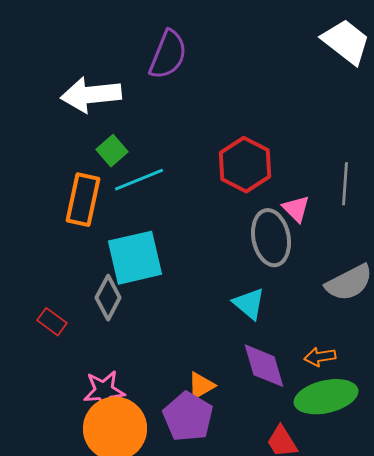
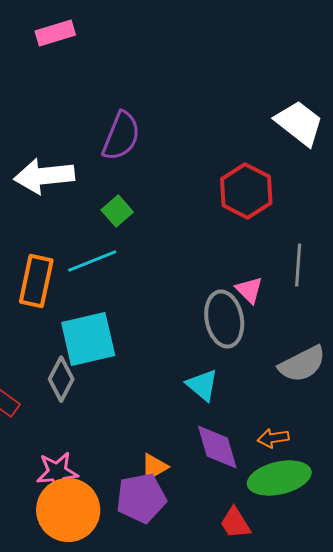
green square: (112, 151) -> (117, 211), moved
red hexagon: (245, 165) -> (246, 191), moved
purple pentagon: (188, 417) -> (141, 498), turned 30

